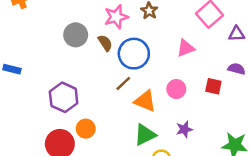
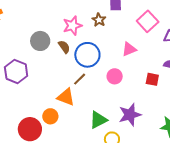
pink circle: (176, 89) -> (115, 76), moved
purple hexagon: (64, 97) -> (16, 71), moved
orange triangle: (145, 101) -> (66, 97), moved
purple star: (184, 129) -> (130, 115), size x1.6

